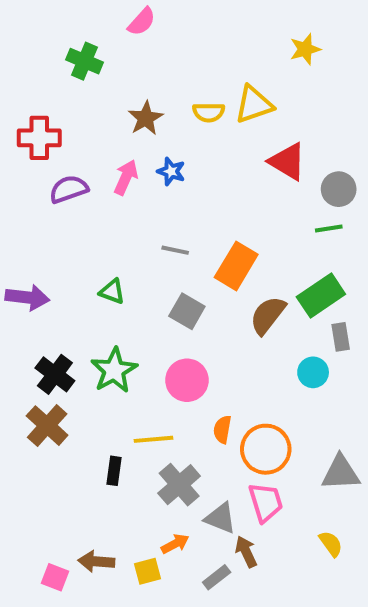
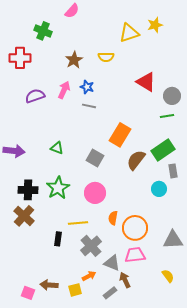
yellow triangle: (254, 104) -> (129, 33), moved
red cross: (39, 138) -> (20, 58), moved
gray line: (175, 250) -> (89, 106), moved
black cross: (55, 374) -> (28, 190), turned -36
pink trapezoid: (266, 502) -> (135, 255), turned -80

